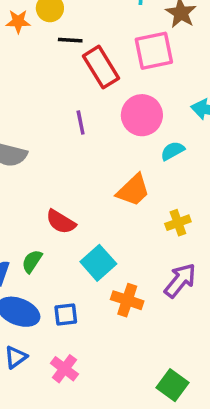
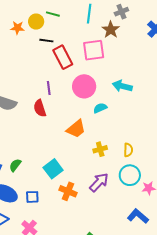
red semicircle: (61, 222) -> (40, 108), moved, turned 36

